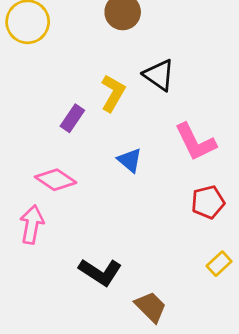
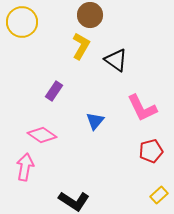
yellow L-shape: (113, 93) -> (81, 46), moved
blue triangle: (130, 160) -> (95, 121), turned 30

